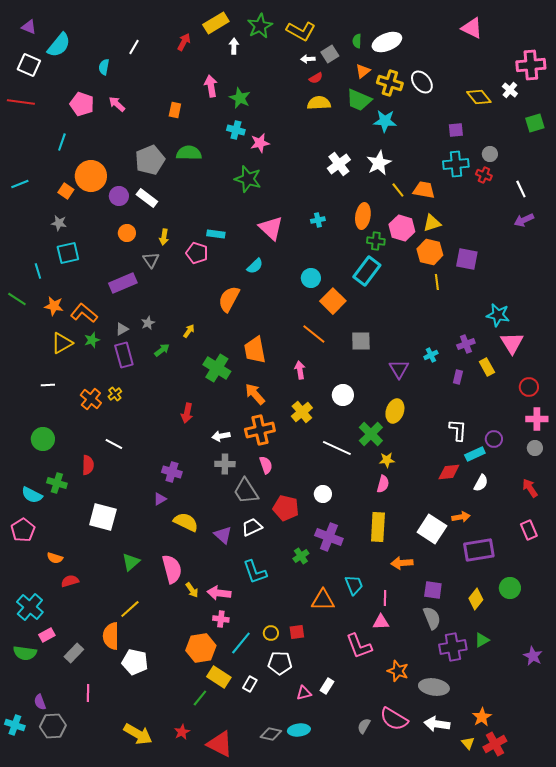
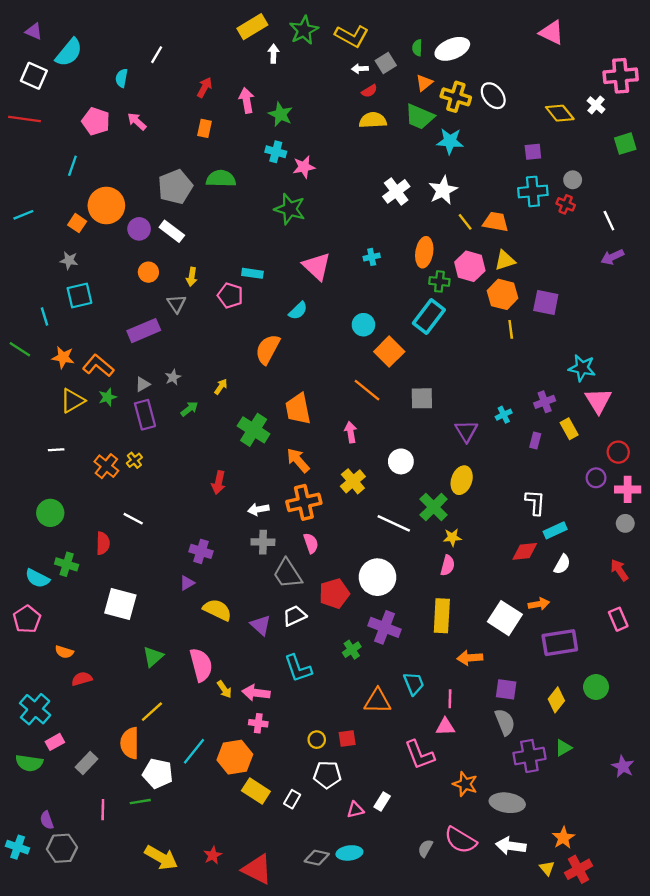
red arrow: (184, 42) -> (205, 87), moved
purple circle: (494, 439) -> (596, 478), moved
white circle: (323, 494) -> (377, 577), size x1.8
red pentagon: (286, 508) -> (334, 594), turned -30
cyan line: (241, 643) -> (194, 751), moved
green line: (200, 698) -> (140, 802), moved, turned 42

